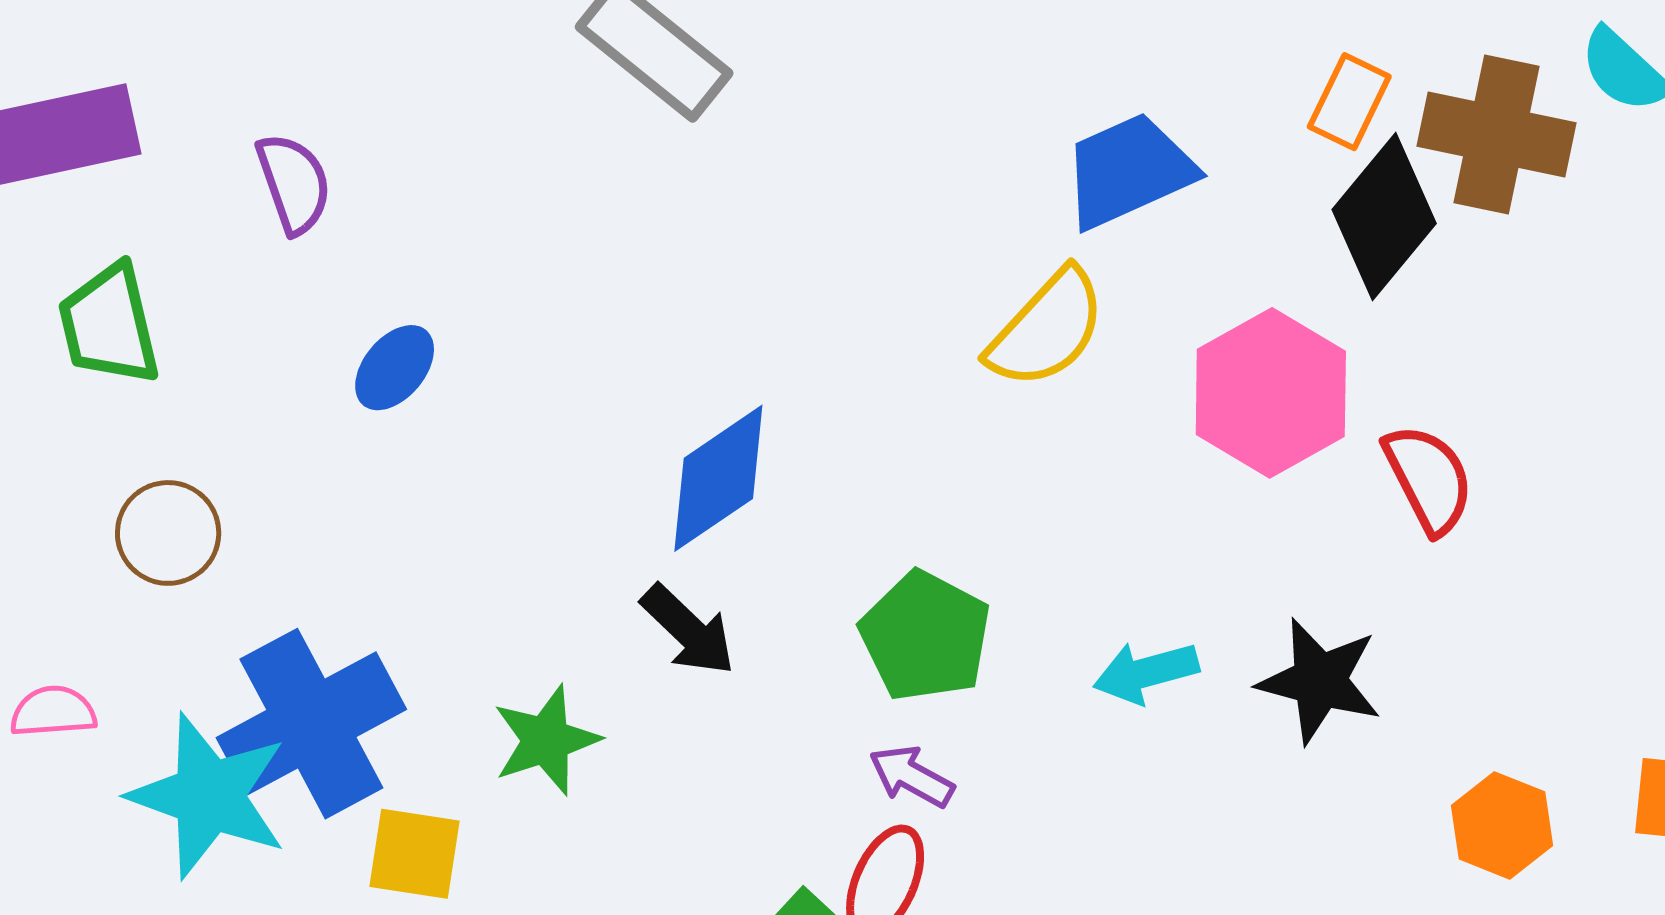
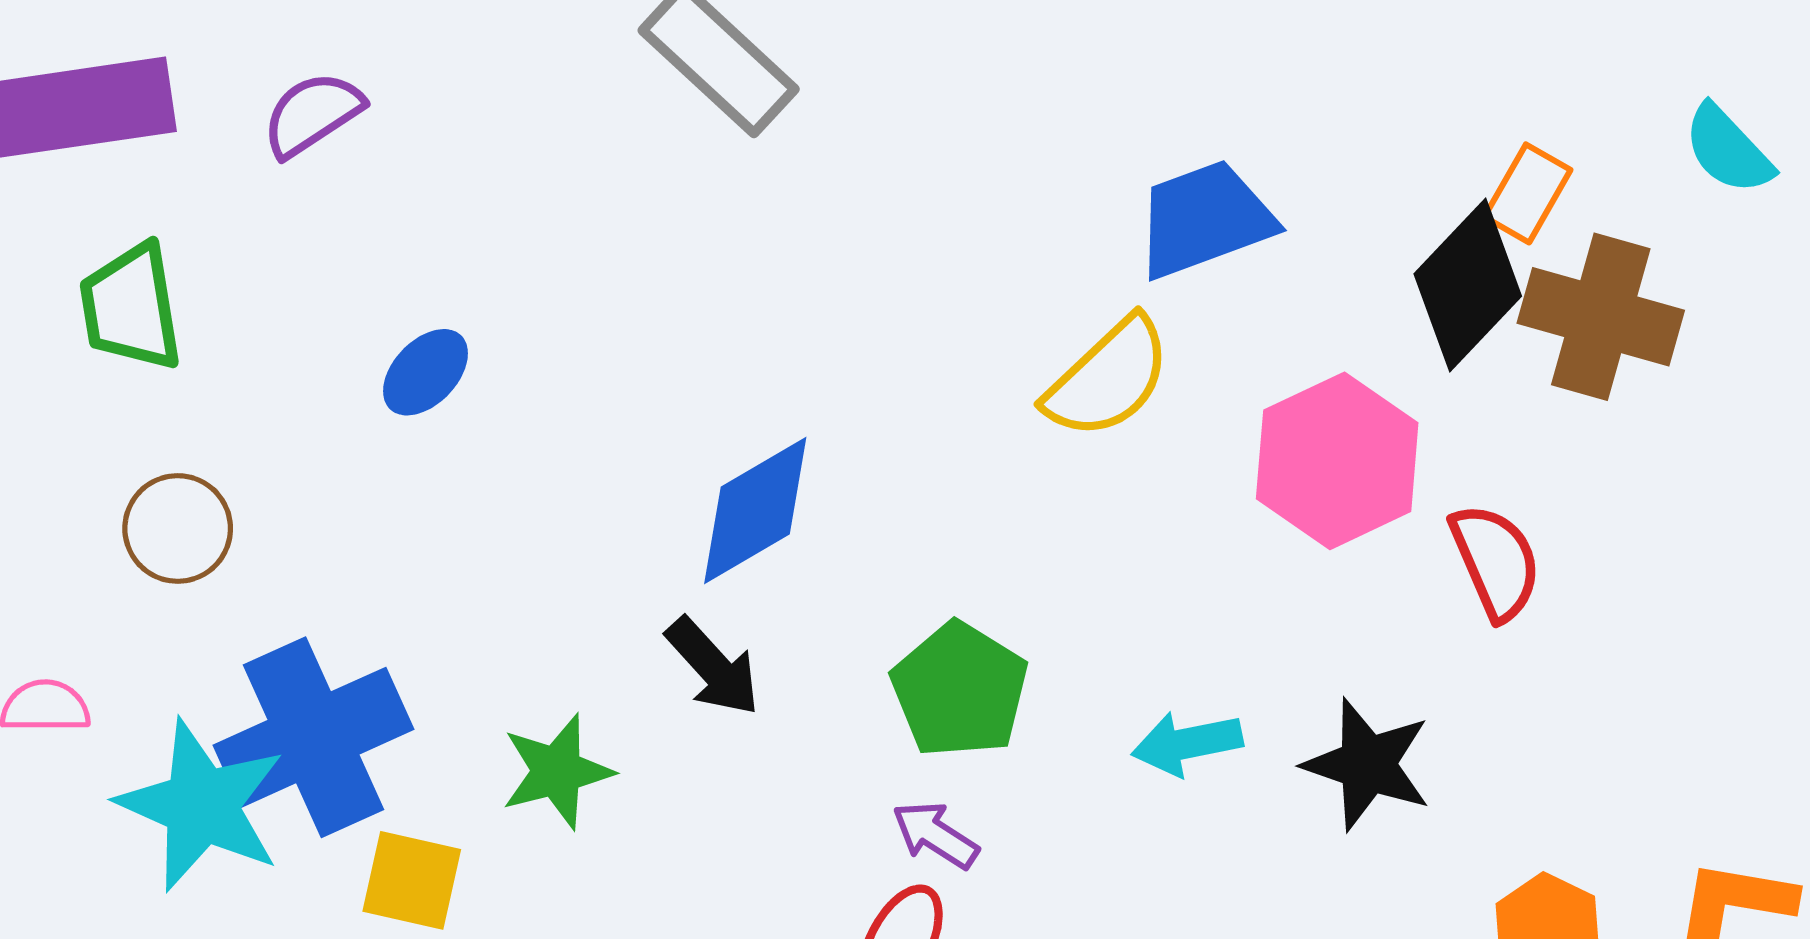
orange rectangle: (1349, 102) -> (1527, 193), moved
brown cross: (1496, 134) -> (1601, 317), moved
purple semicircle: (294, 183) -> (312, 114), moved, turned -108

